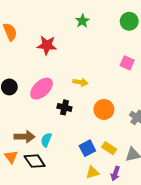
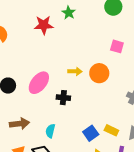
red star: (47, 45) -> (44, 25), moved
orange circle: (104, 109) -> (99, 73), moved
brown arrow: (25, 137) -> (20, 124), moved

